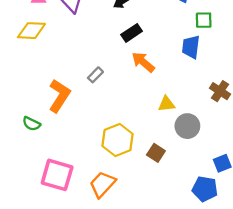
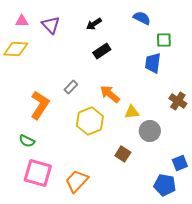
orange arrow: (143, 62) -> (110, 94), moved
green semicircle: (31, 124) -> (27, 141), moved
yellow hexagon: (118, 140) -> (90, 121), moved

